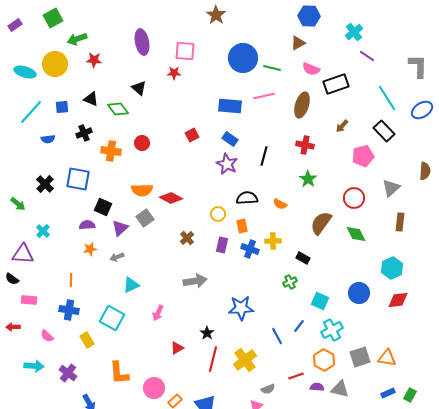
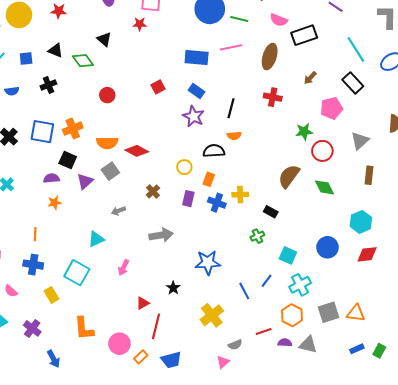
orange cross: (111, 151) -> (73, 129), moved, turned -30
green star: (308, 179) -> (304, 132), moved, turned 30
orange semicircle: (280, 204) -> (234, 136), moved, turned -32
orange rectangle: (242, 226) -> (209, 179), turned 32
gray arrow: (117, 257) -> (118, 211), moved
red line: (213, 359) -> (156, 326), moved

